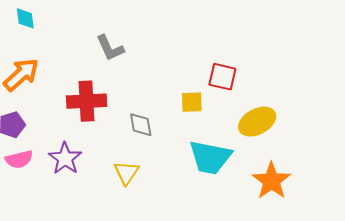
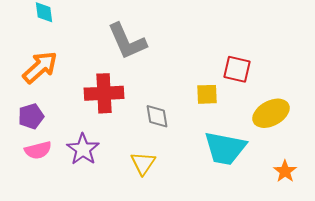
gray L-shape: (110, 48) -> (127, 41), size x1.4
orange star: (271, 181) -> (285, 171), size x0.6

